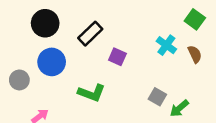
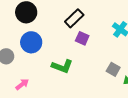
black rectangle: (90, 34) -> (74, 18), moved

